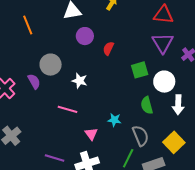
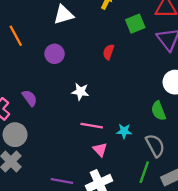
purple circle: (85, 36) -> (55, 54), moved
gray circle: (51, 65) -> (15, 135), moved
green square: (140, 70) -> (135, 24), moved
pink line: (67, 109) -> (92, 126), moved

